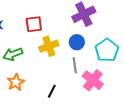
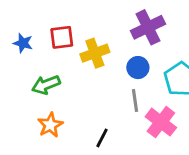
red square: (34, 24) -> (62, 37), moved
yellow cross: (49, 46) -> (95, 53), moved

